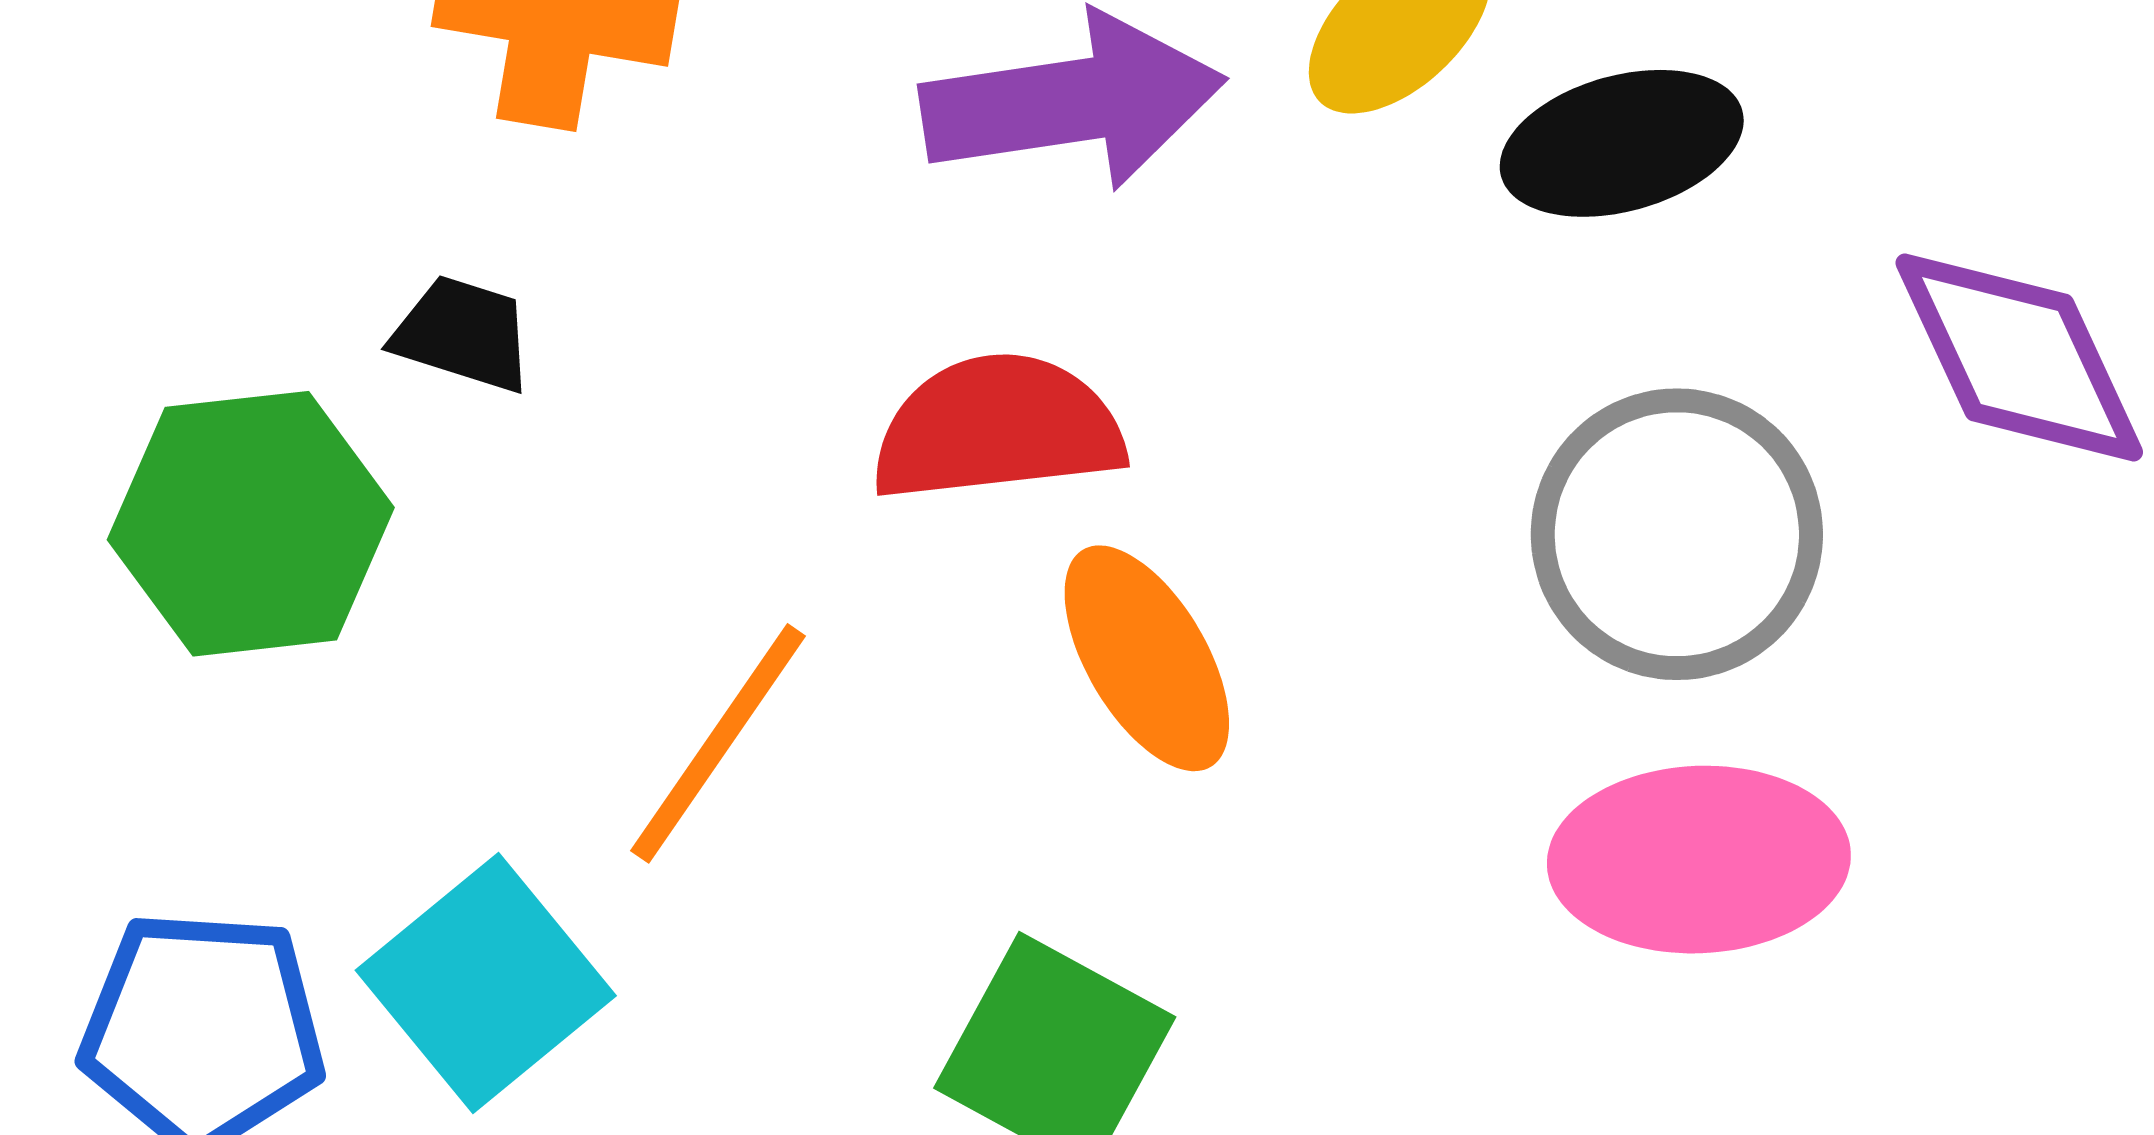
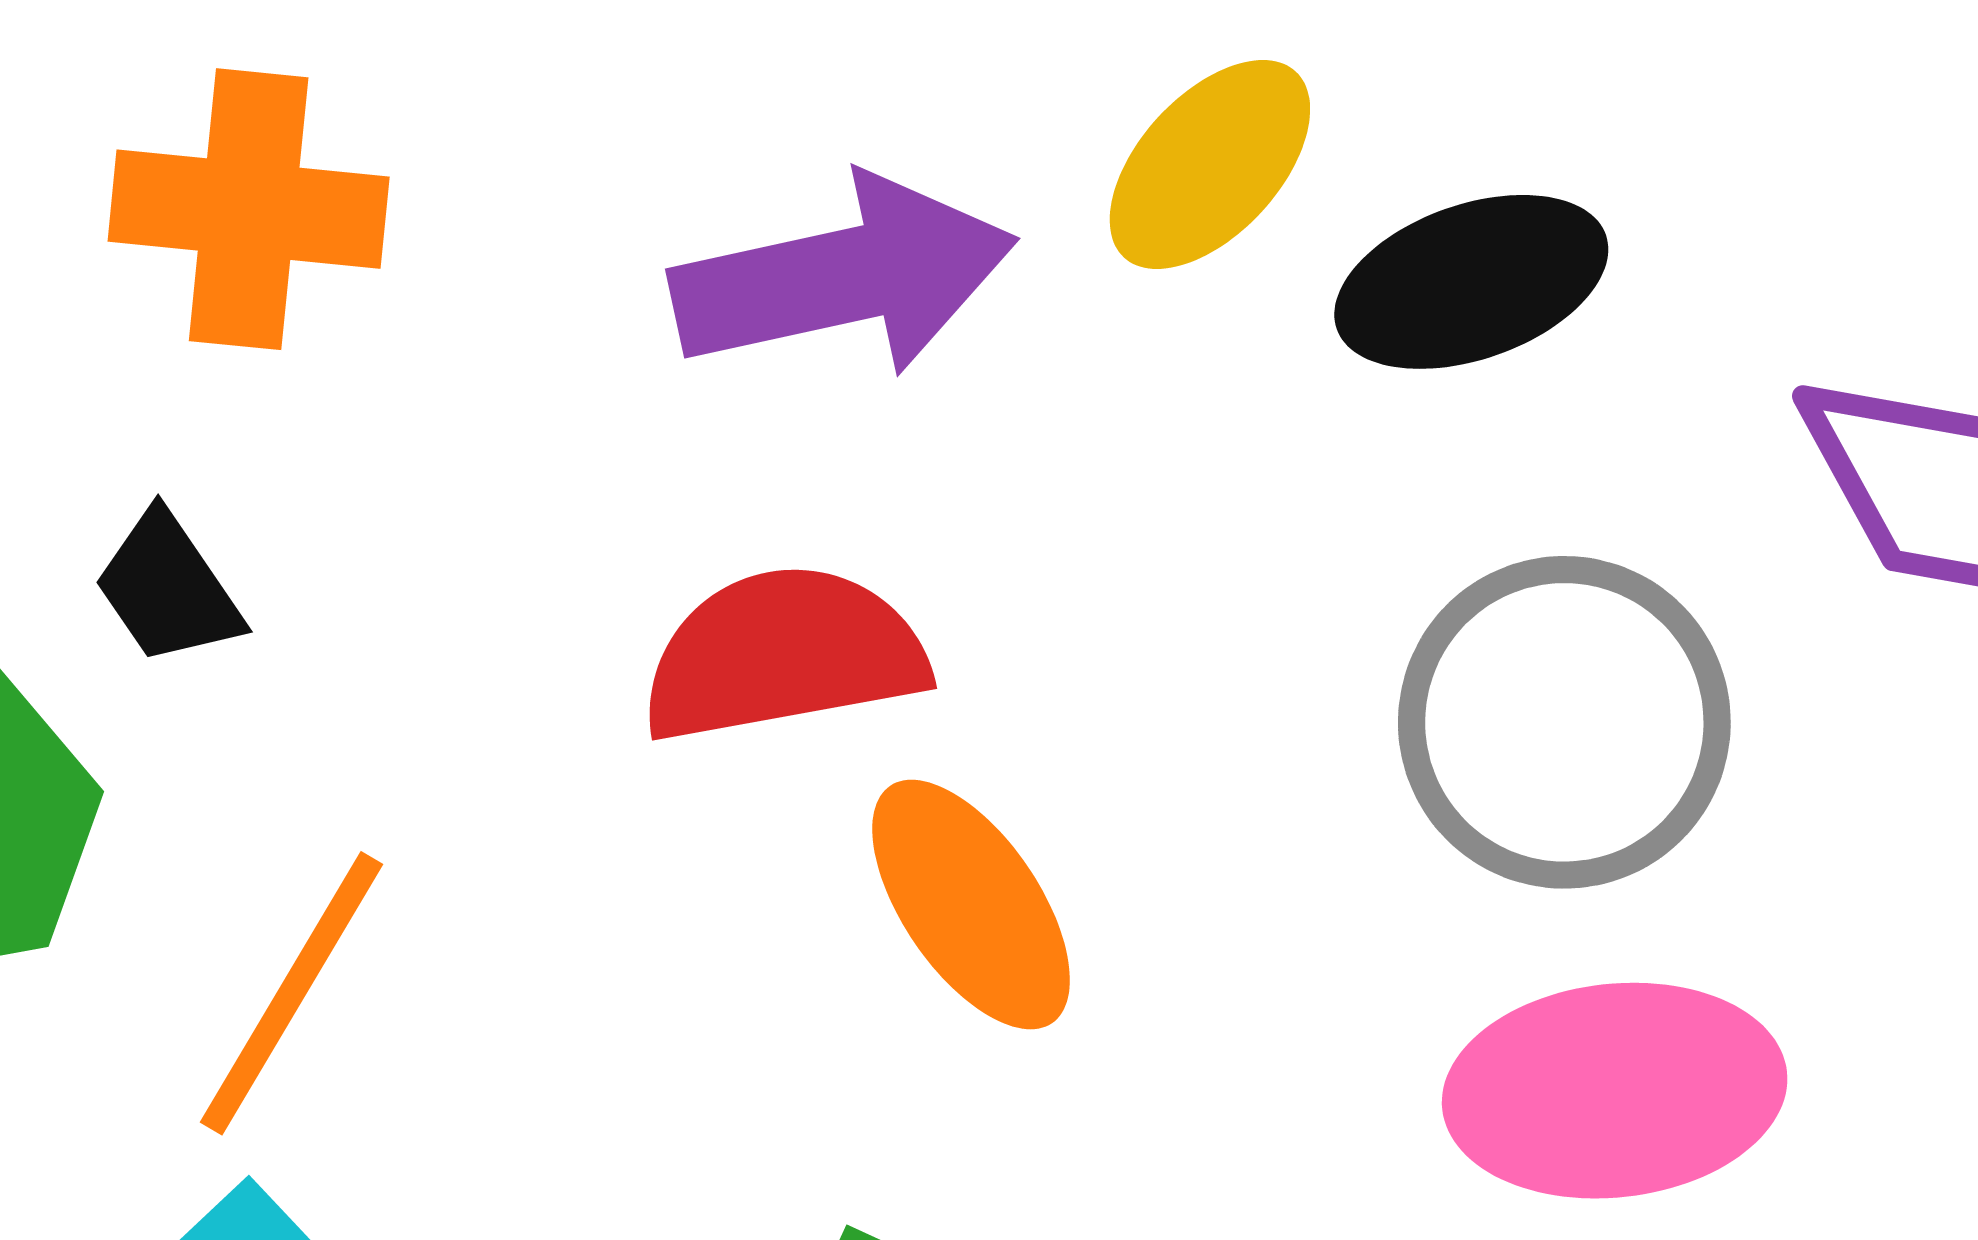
black trapezoid: (463, 334) -> (168, 588), turned -138
orange line: (718, 743) -> (292, 993), moved

